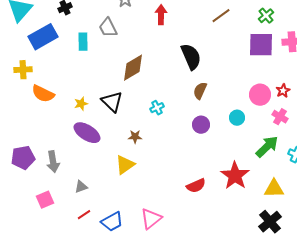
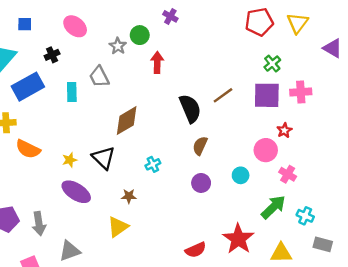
brown line: (221, 16) -> (223, 95), moved
red star: (283, 91) -> (284, 130), moved
gray triangle: (81, 187) -> (70, 251), size x1.5

